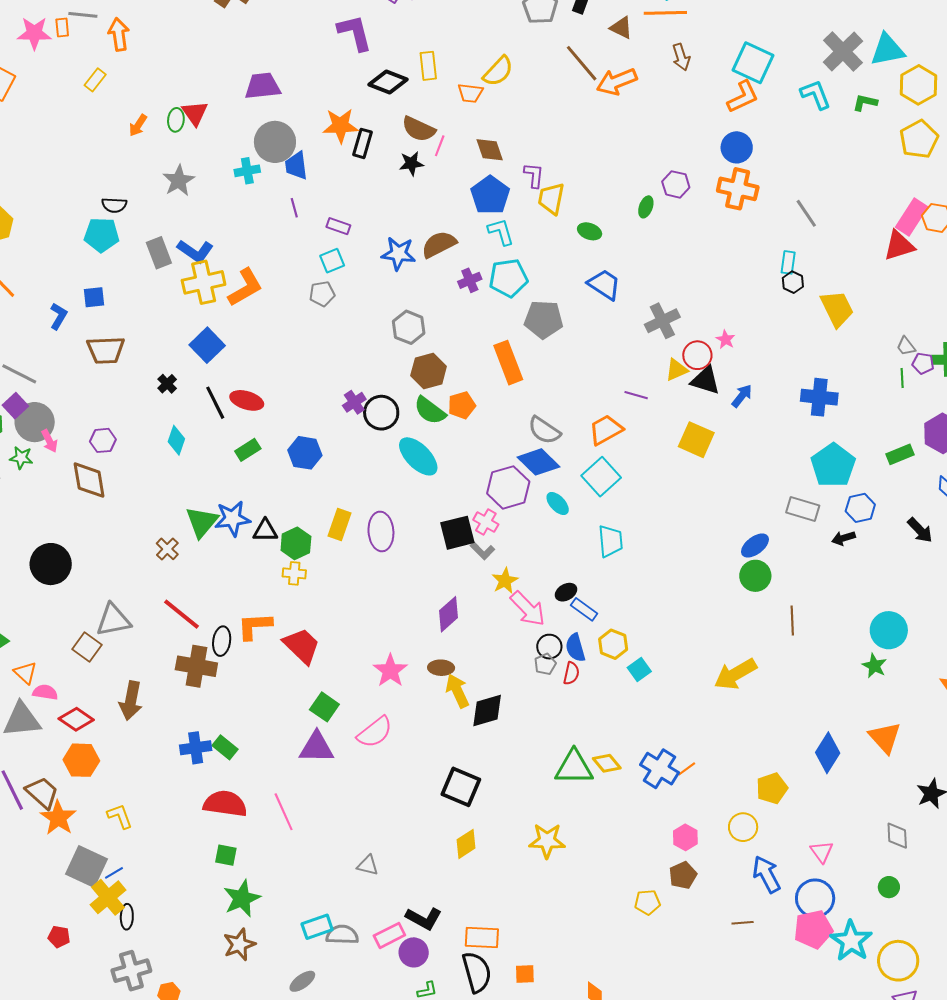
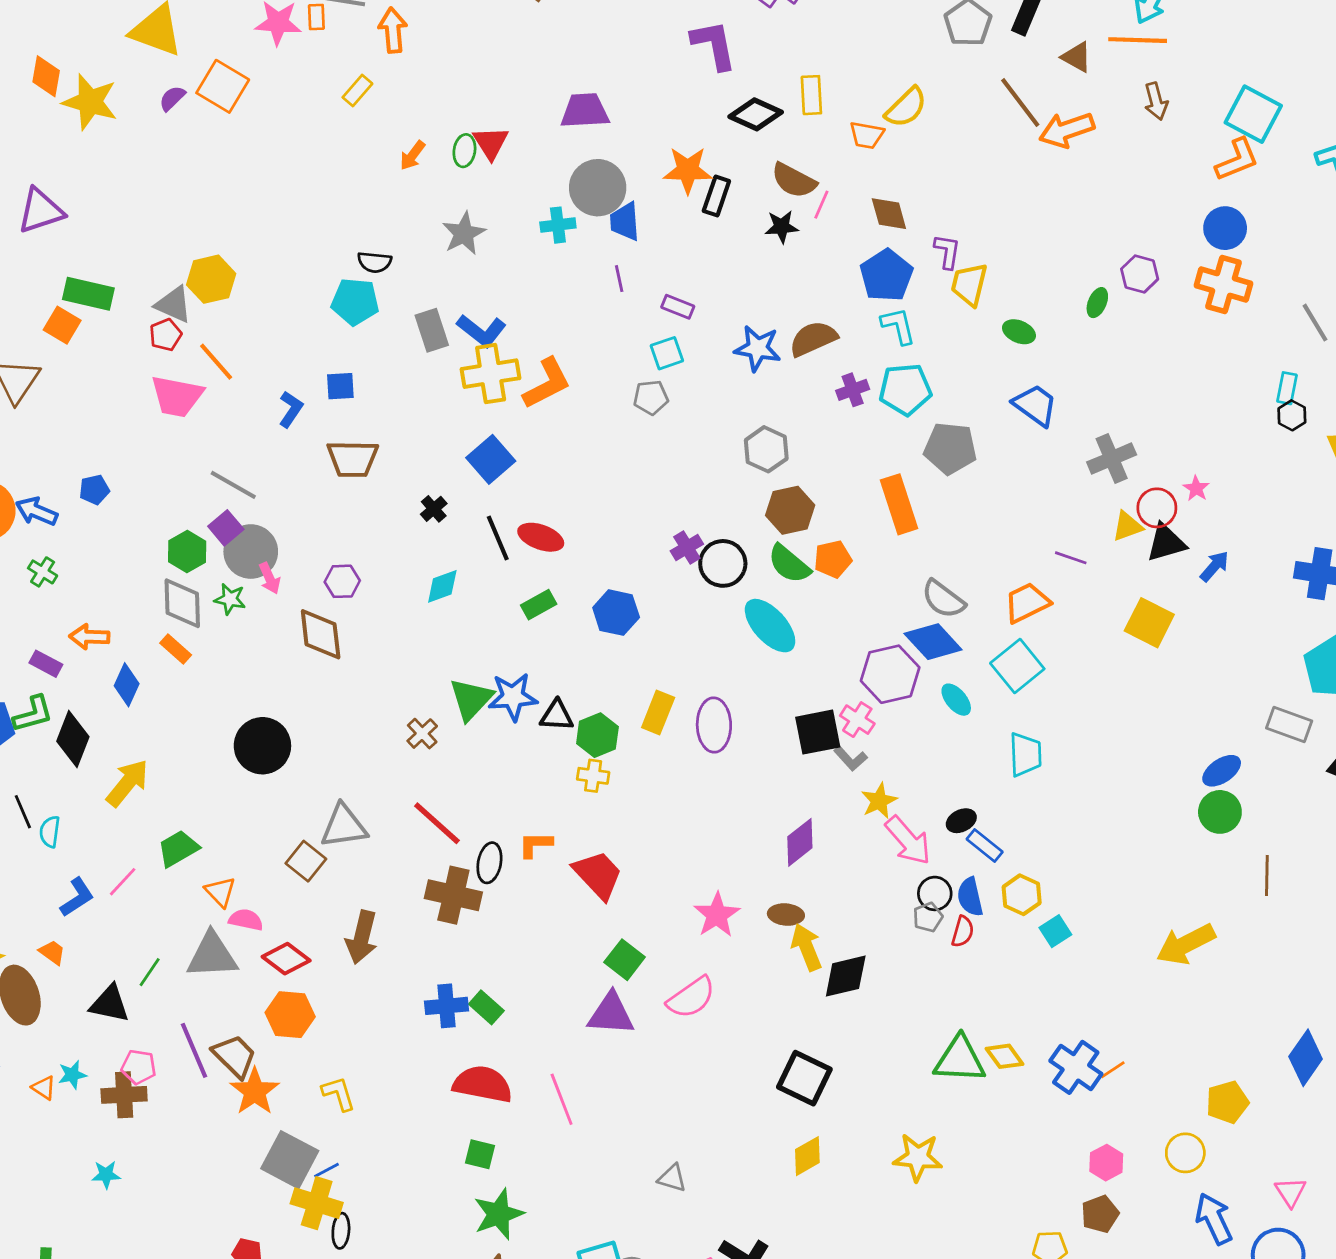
black triangle: (705, 380) -> (1166, 543), turned -36
cyan diamond: (176, 440) -> (442, 586), turned 48
orange L-shape: (255, 626) -> (535, 845), size x0.7
yellow cross: (108, 897) -> (317, 1203), turned -36

